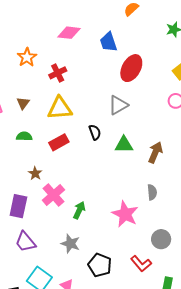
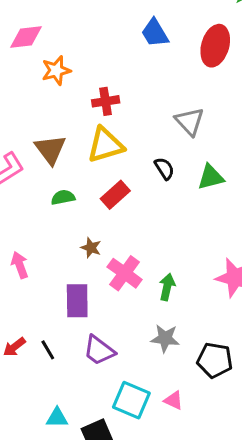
pink diamond: (69, 33) -> (26, 37), moved
orange star: (27, 57) -> (56, 70), moved, turned 30
red ellipse: (131, 68) -> (215, 46), moved
red cross: (58, 73) -> (106, 101), moved, turned 30
brown triangle: (23, 103) -> (50, 149), size x1.6
gray triangle: (118, 105) -> (189, 121), turned -30

